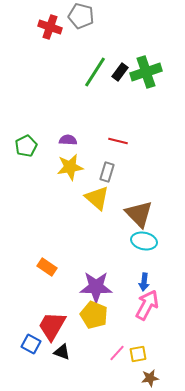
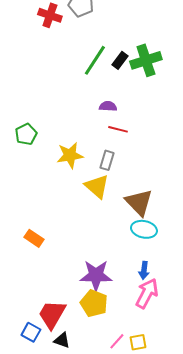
purple semicircle: (68, 140) -> (108, 106), moved
orange rectangle: (47, 267) -> (34, 238), moved

